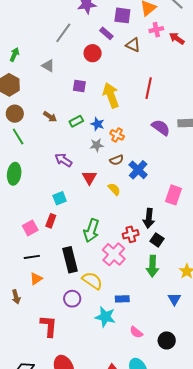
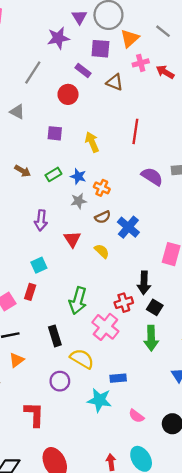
yellow arrow: (111, 95) -> (92, 142), size x0.7
purple arrow: (63, 160) -> (41, 220), turned -114
black rectangle: (70, 260) -> (55, 336), size x0.7

